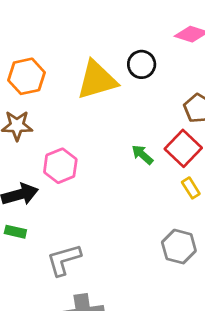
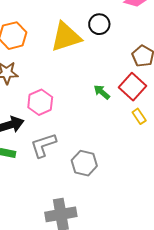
gray hexagon: (179, 247) -> (84, 163), moved
gray L-shape: (64, 260) -> (43, 145), moved

